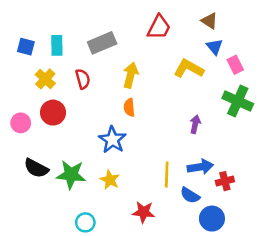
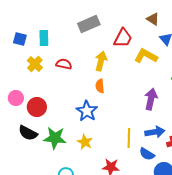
brown triangle: (209, 21) -> (153, 19), moved
red trapezoid: (159, 27) -> (123, 38), moved
gray rectangle: (102, 43) -> (89, 24), moved
red semicircle: (83, 79) -> (64, 64), turned -63
red circle: (53, 113) -> (37, 107), moved
purple arrow: (195, 124) -> (151, 99), size x1.5

